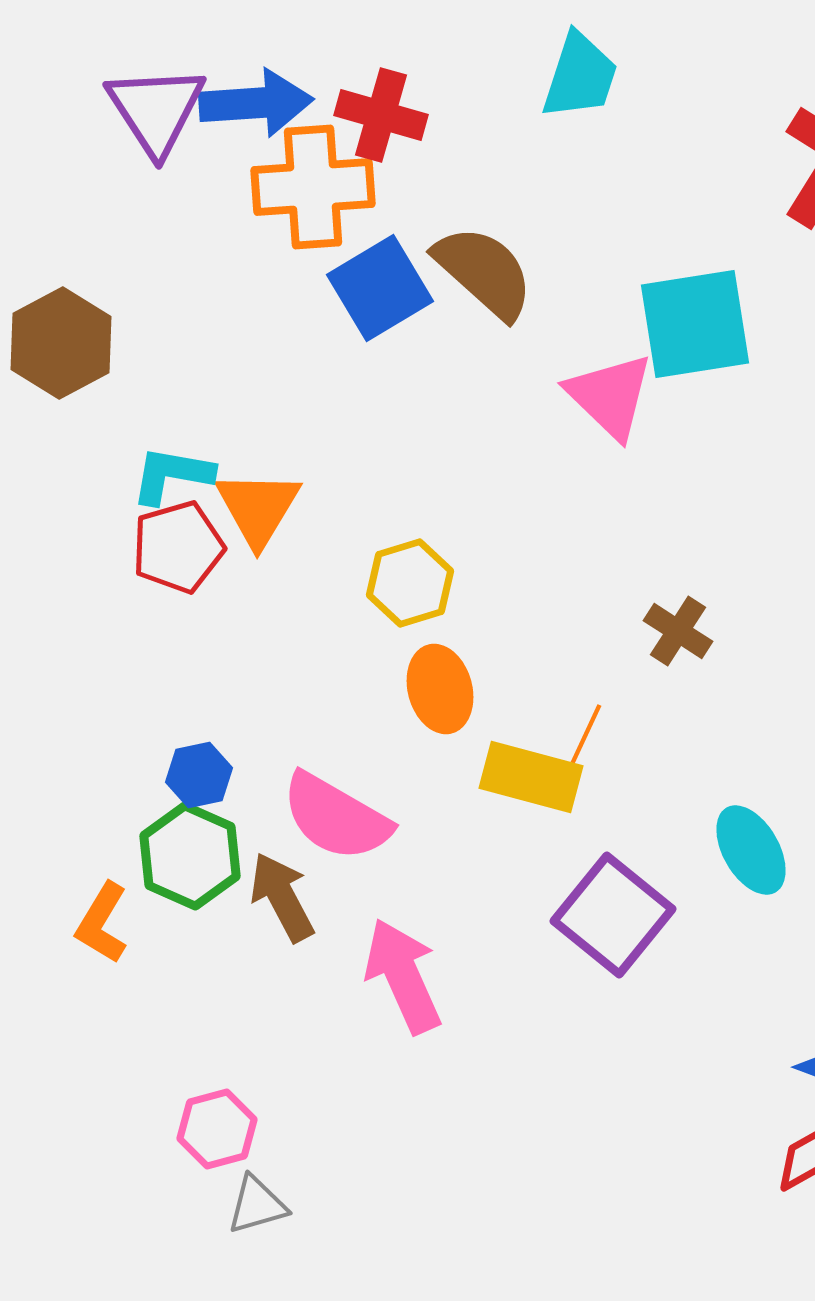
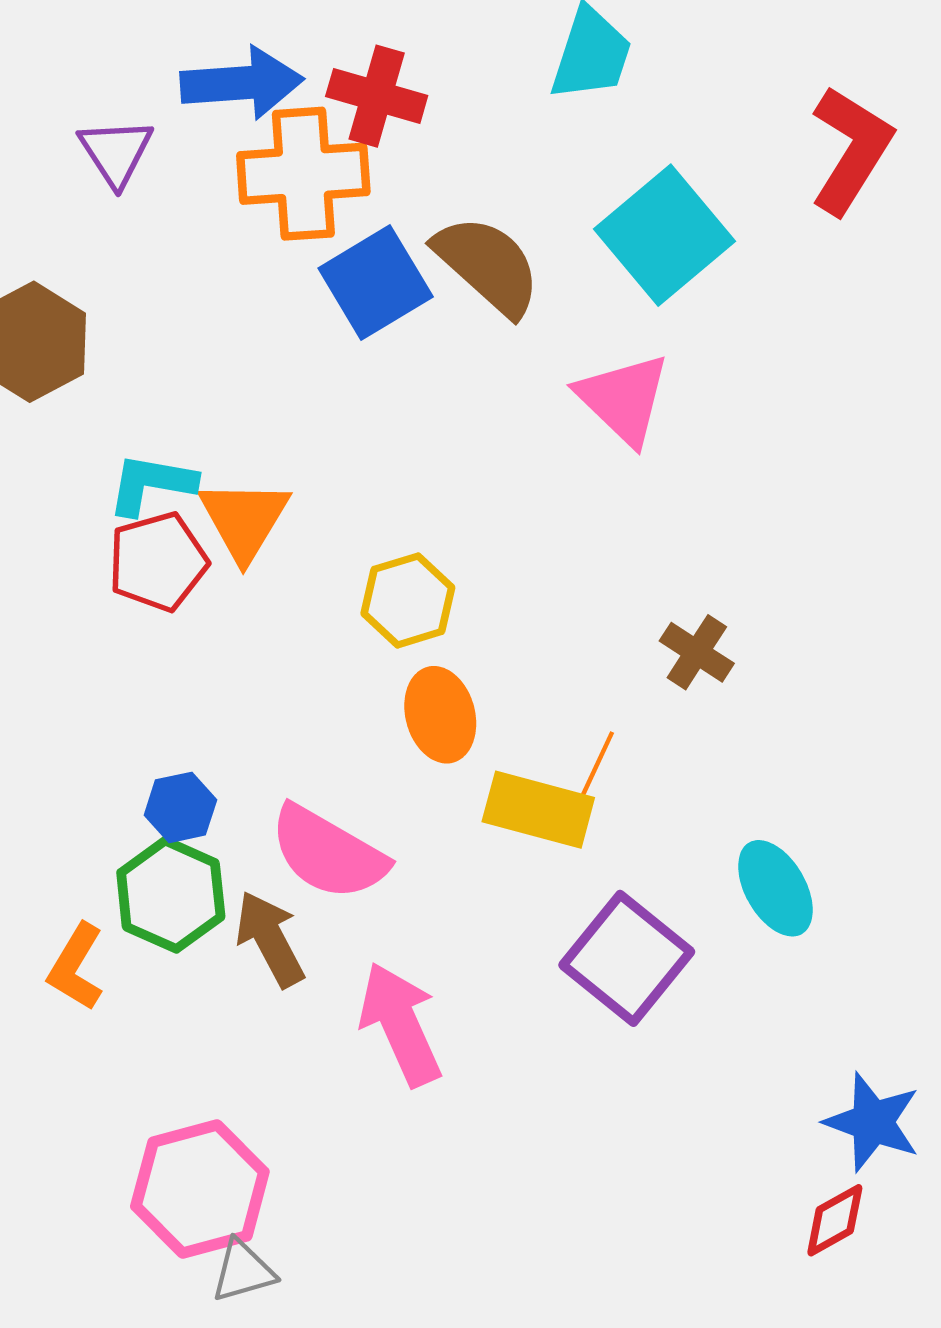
purple triangle: (156, 110) -> (116, 152), moved, size x0.7
cyan square: (695, 324) -> (664, 235), moved, turned -31
pink hexagon: (217, 1129) -> (200, 1189), size x1.6

